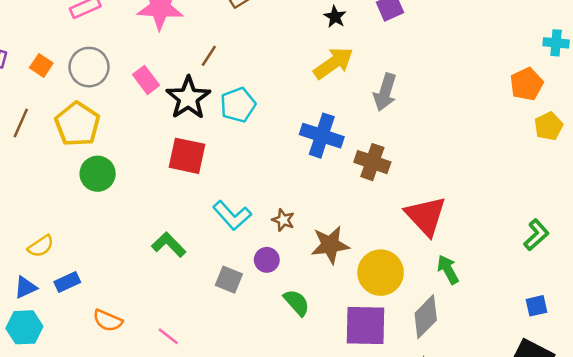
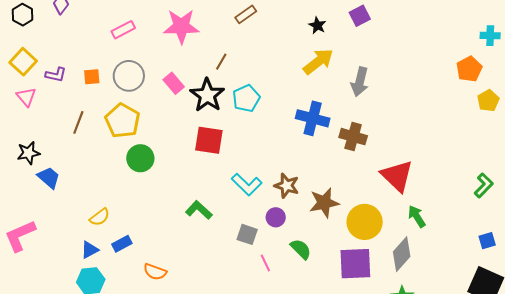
orange square: (41, 65) -> (92, 77), turned -36
brown star: (283, 220) -> (287, 186), size x1.4
pink line: (168, 336) -> (265, 263), moved, turned 30

